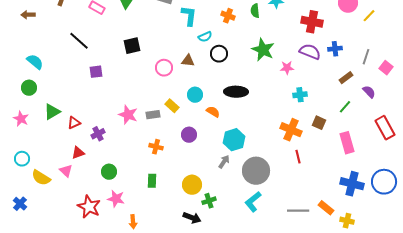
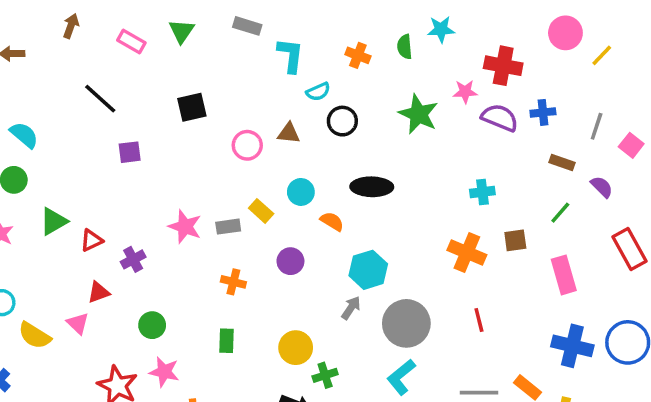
pink star: (287, 68) -> (465, 92), moved
brown rectangle: (346, 78) -> (562, 163), turned 56
brown square: (319, 123) -> (515, 240), turned -32
red line: (298, 157) -> (479, 320), moved

